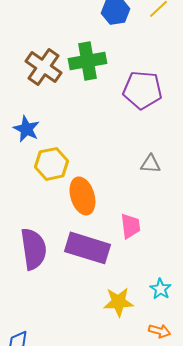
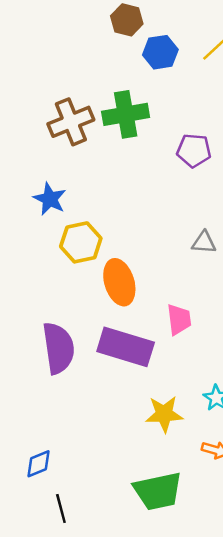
brown cross: (43, 67) -> (71, 122), turned 33
purple pentagon: (142, 90) -> (194, 150), size x0.7

